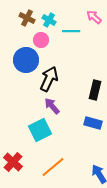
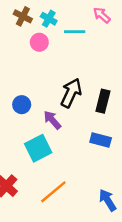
blue circle: (26, 60) -> (22, 105), moved, size x0.6
black arrow: (49, 79) -> (71, 93), moved

